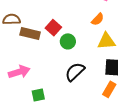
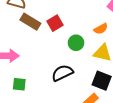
green circle: (68, 41) -> (76, 43), moved

